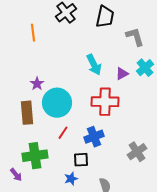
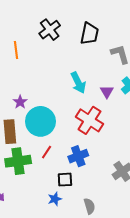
purple triangle: (122, 74) -> (107, 92), turned -32
red cross: (105, 102) -> (89, 120), turned 32
green cross: (35, 156) -> (18, 161), moved

